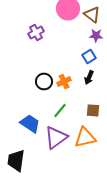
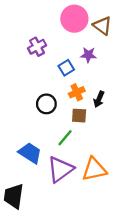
purple star: (96, 35) -> (88, 55), moved
blue square: (89, 56) -> (66, 68), moved
orange cross: (64, 81) -> (77, 92), moved
brown square: (93, 110) -> (79, 116), moved

